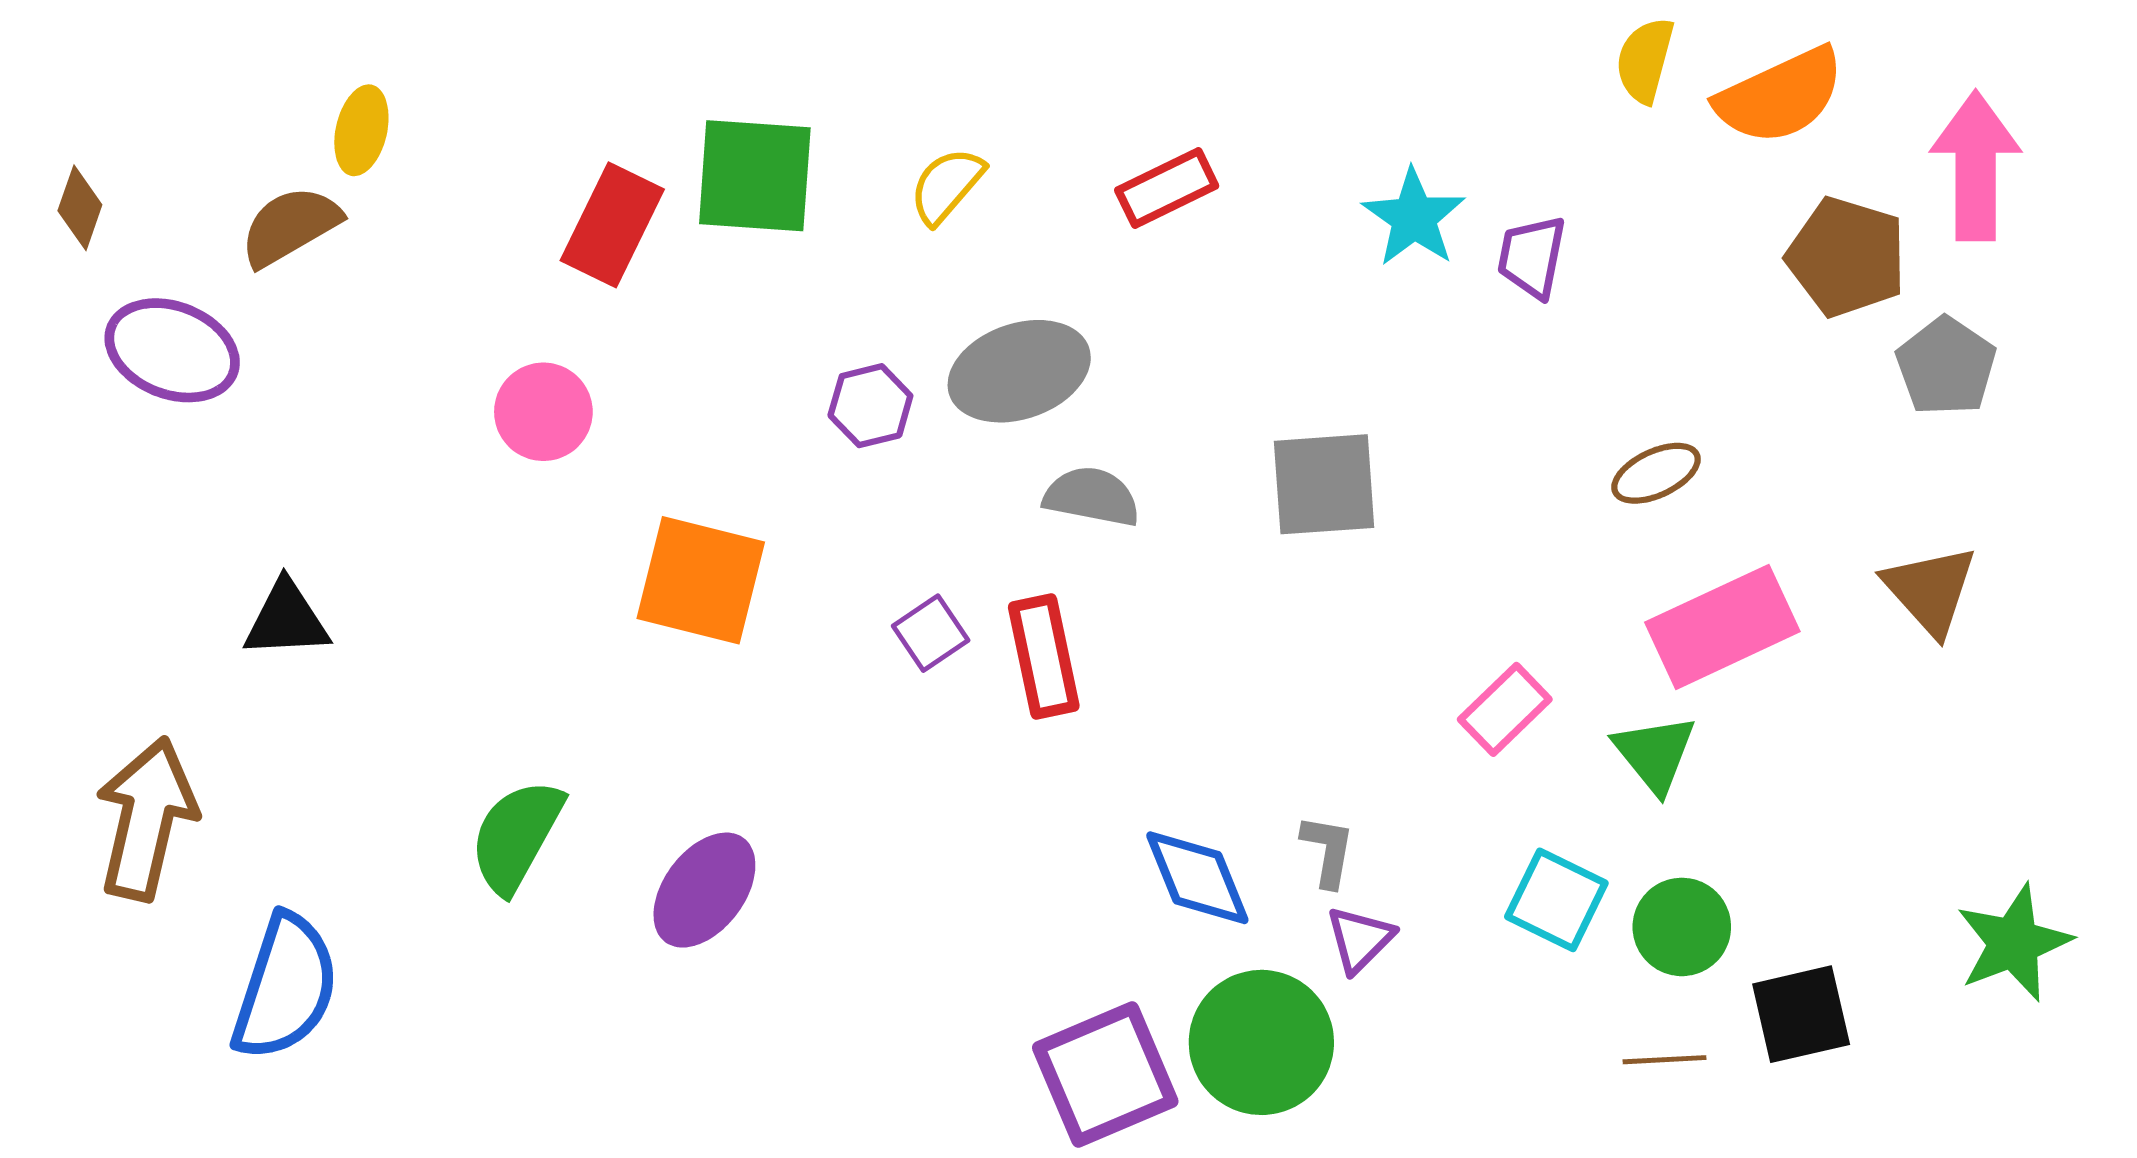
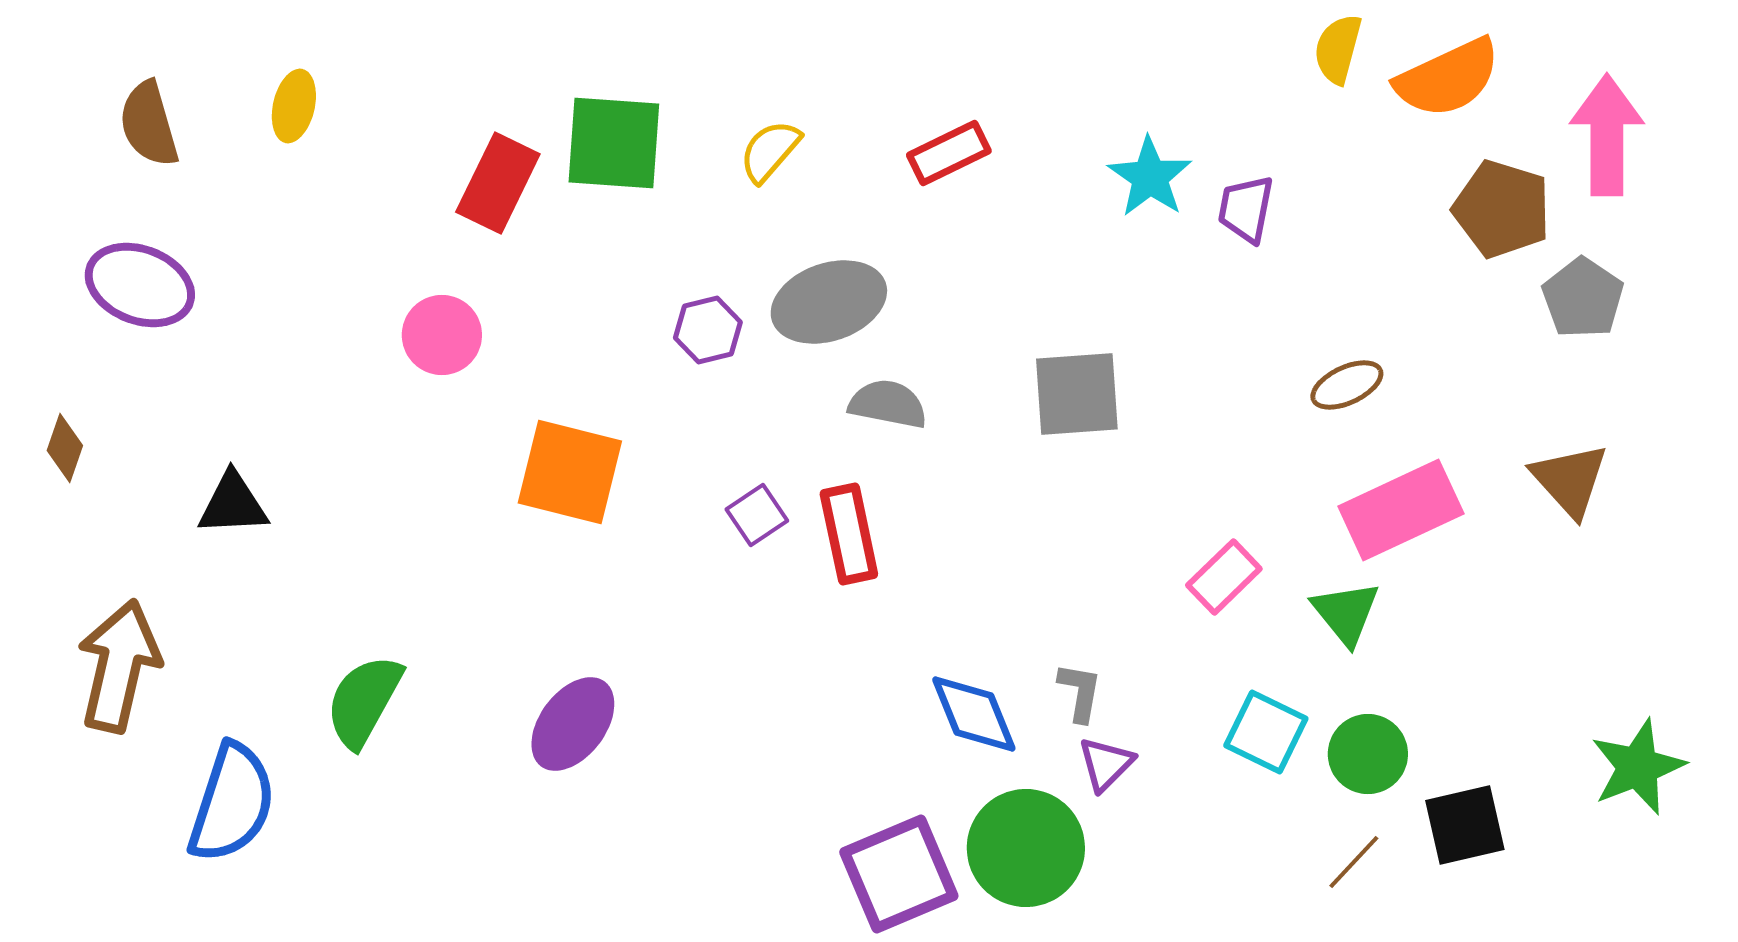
brown diamond: (80, 208) -> (65, 448), moved
brown semicircle: (290, 226) -> (149, 124), moved, turned -76
green semicircle: (516, 836) -> (364, 701), moved
brown line: (1665, 1060) -> (1354, 862), turned -44

